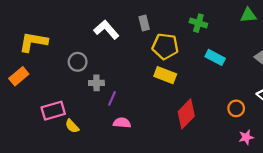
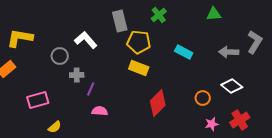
gray rectangle: (144, 23) -> (120, 21), size x1.5
green cross: (198, 23) -> (159, 15), moved, turned 35
white L-shape: (106, 30) -> (86, 40), moved
yellow semicircle: (72, 126) -> (55, 127), moved, turned -88

